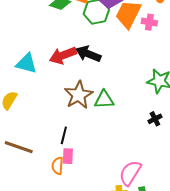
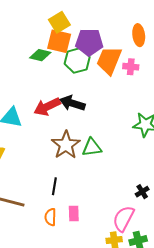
black cross: (155, 119) -> (142, 192), moved
pink rectangle: (68, 156) -> (74, 213), moved

